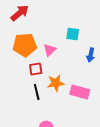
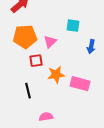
black line: (37, 92) -> (28, 91), moved

